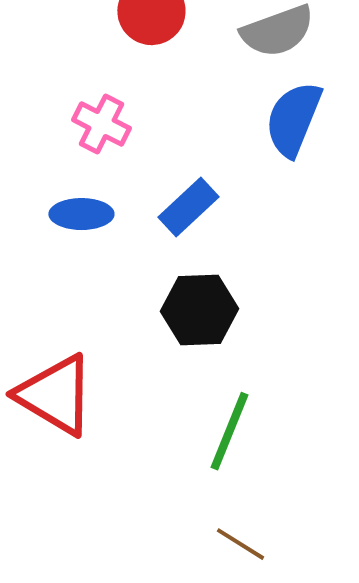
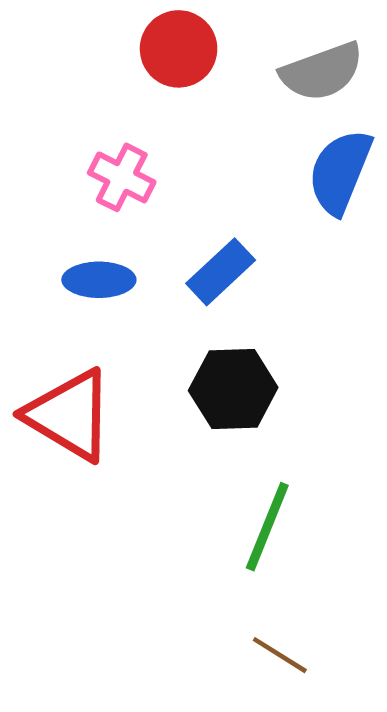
red triangle: (55, 395) -> (69, 415), moved

